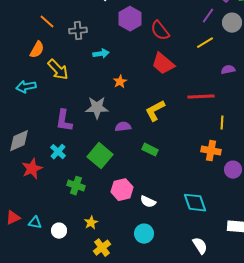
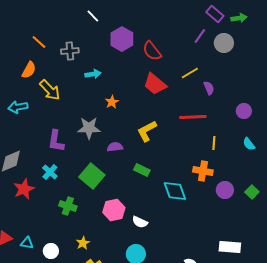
yellow line: (205, 43) -> (190, 73), moved
purple semicircle: (228, 70) -> (209, 88), moved, turned 80
cyan diamond: (195, 203) -> (175, 191), moved

